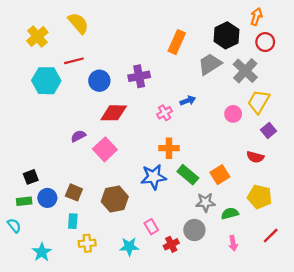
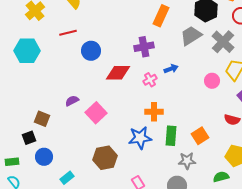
purple cross: (139, 76) -> (144, 47), moved
cyan hexagon: (46, 81) -> (27, 51), moved
red diamond: (114, 113) -> (118, 73), moved
green rectangle: (188, 175) -> (171, 136), turned 54
brown square: (74, 192) -> (42, 119), moved
green rectangle: (24, 201) -> (12, 162), moved
green semicircle: (230, 213) -> (221, 177), moved
cyan rectangle: (73, 221) -> (67, 178), turned 48

